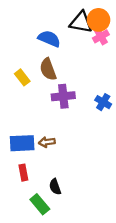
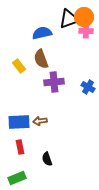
black triangle: (81, 22) -> (69, 19), turned -30
pink cross: (101, 36) -> (86, 31), turned 32
blue semicircle: (49, 39) -> (42, 33), turned -36
green rectangle: (40, 204) -> (17, 178), moved, turned -72

